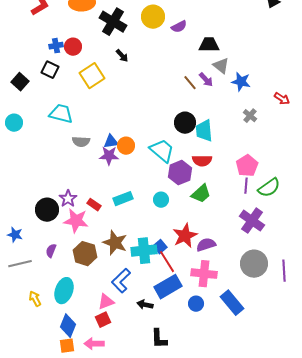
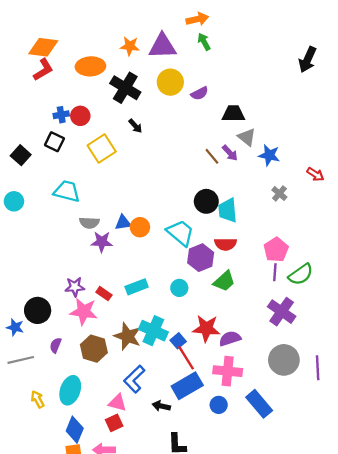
purple star: (109, 156) -> (102, 242), moved
purple star: (68, 199) -> (75, 287), turned 30
black circle: (47, 210) -> (38, 310), moved
red star: (185, 236) -> (206, 328), turned 30
cyan cross: (144, 251) -> (153, 331), moved, turned 30
pink triangle: (106, 302) -> (117, 403), turned 36

